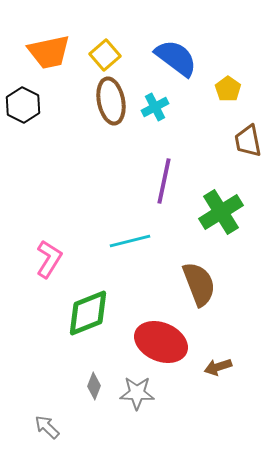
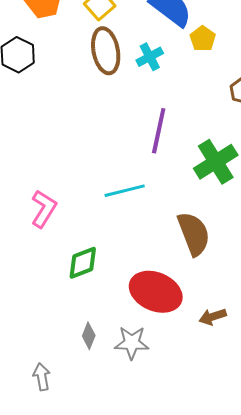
yellow pentagon: (228, 89) -> (203, 39), moved
green diamond: (88, 313) -> (83, 263), size x0.7
gray arrow: (47, 427) -> (42, 377), turned 36

